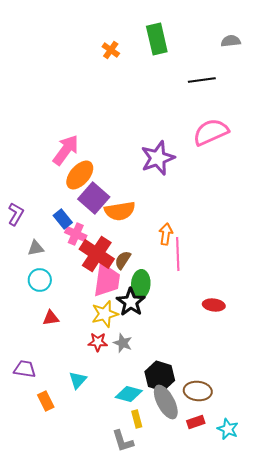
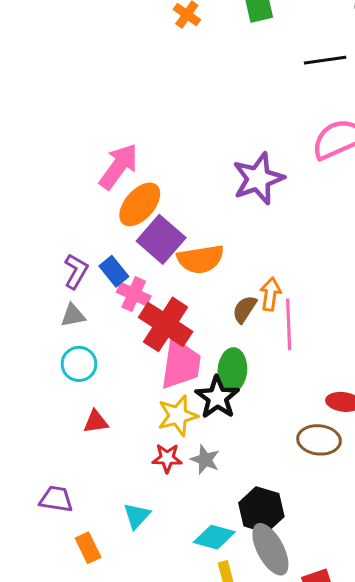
purple L-shape: (16, 214) -> (76, 271), moved
brown semicircle: (123, 260) -> (245, 309), moved
brown ellipse: (198, 391) -> (319, 440), moved

